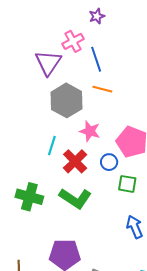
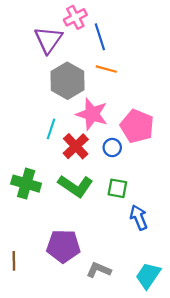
pink star: (90, 131) -> (92, 114), size x1.4
green square: (127, 184) -> (117, 188), moved

